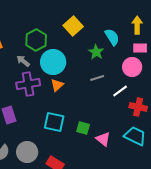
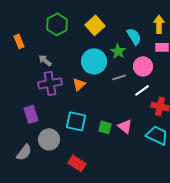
green hexagon: (36, 40) -> (57, 24), moved
cyan circle: (53, 62) -> (94, 61), moved
pink circle: (132, 67) -> (143, 66), moved
pink triangle: (103, 139) -> (125, 126), moved
gray circle: (27, 152) -> (49, 139), moved

